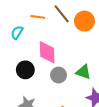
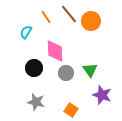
orange line: (38, 17) -> (46, 17), turned 48
green triangle: (83, 72) -> (90, 70), turned 35

